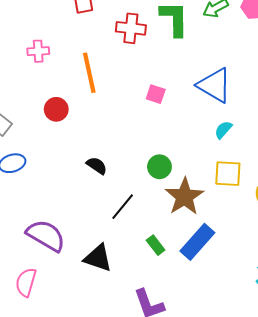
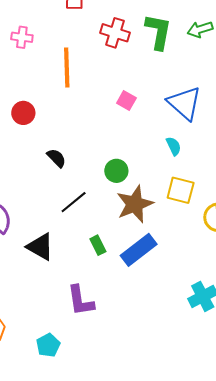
red circle: (56, 109) -> (23, 113), moved
cyan semicircle: (223, 130) -> (174, 146), moved, turned 102

